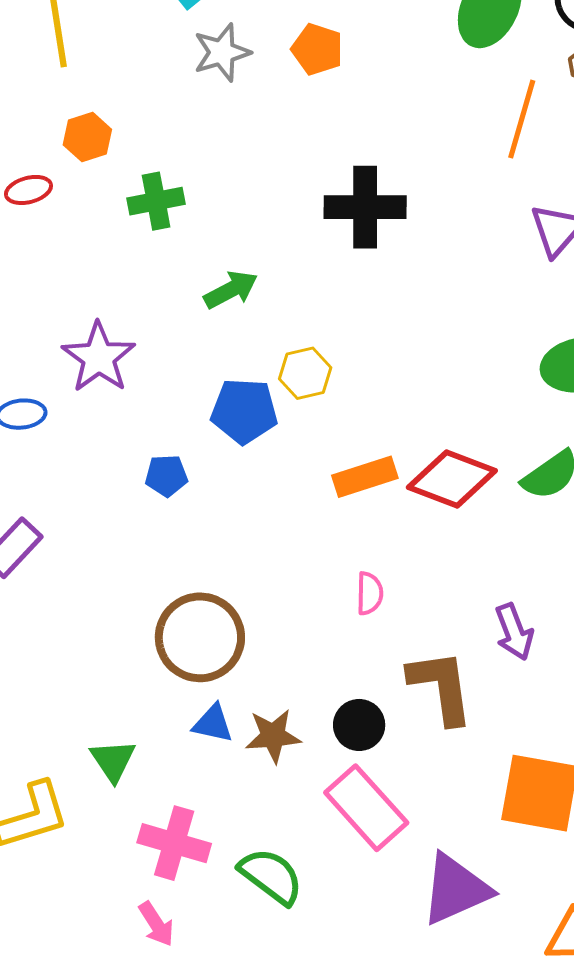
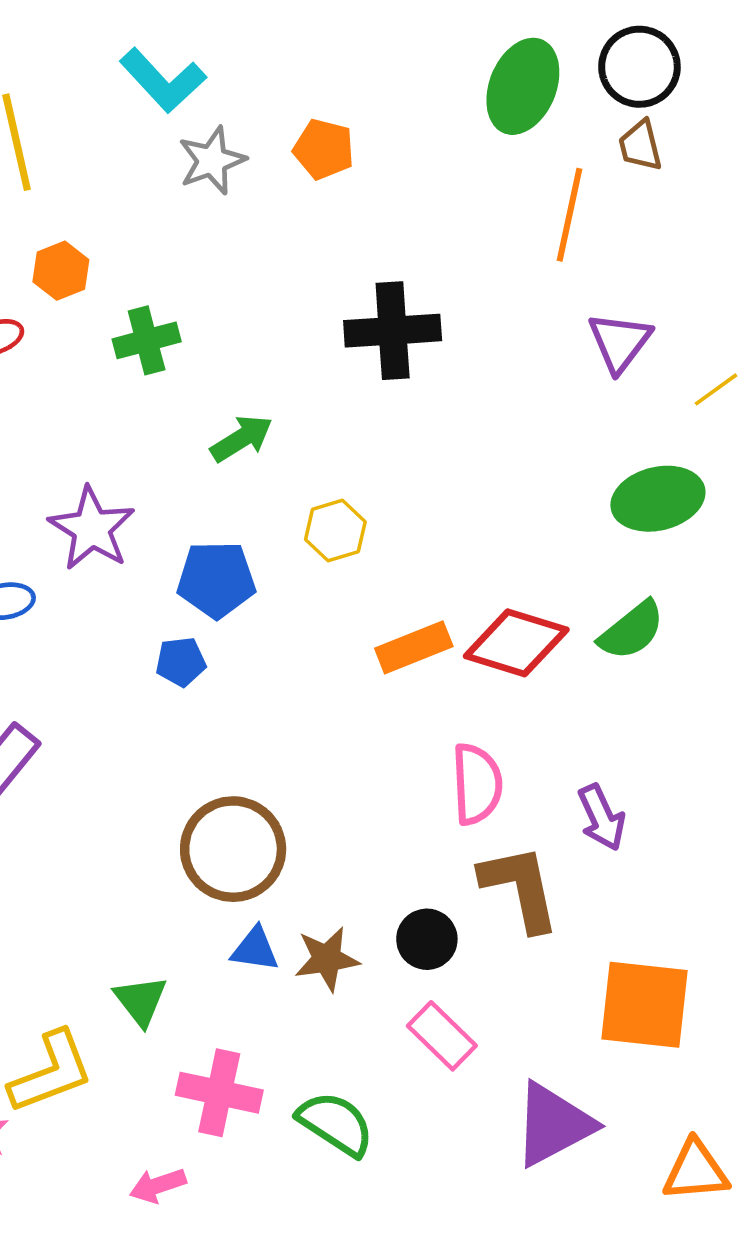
blue pentagon: (244, 411) -> (216, 580), moved
pink semicircle: (370, 593) -> (477, 784), moved, size x1.6
pink rectangle: (366, 808) -> (442, 1036), size x0.7
pink arrow: (156, 924) -> (158, 1185), moved, turned 108

